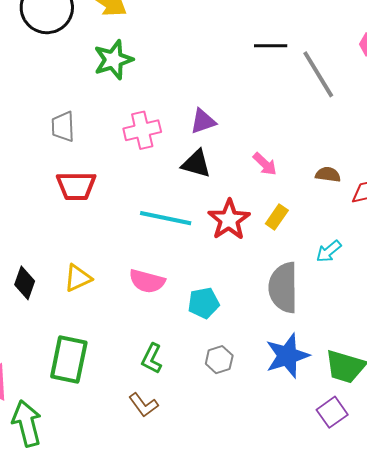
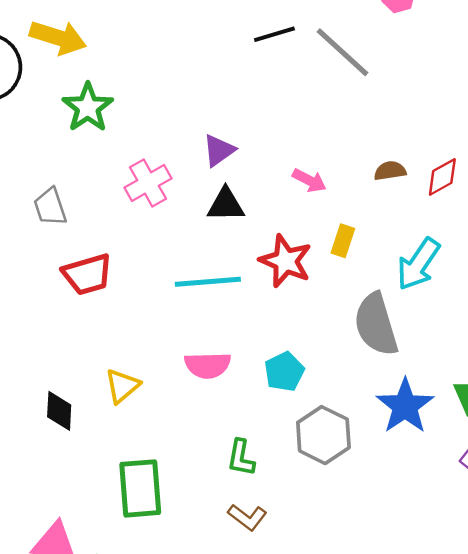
cyan arrow: (329, 251) -> (418, 264), size x1.6
gray hexagon: (219, 360) -> (323, 435), size x1.6

